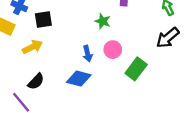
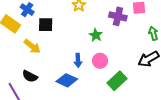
yellow arrow: (32, 47) -> (32, 46), turned 54
black semicircle: (36, 81) -> (30, 76), turned 63

